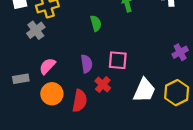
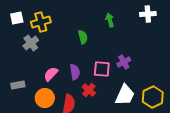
purple cross: (180, 52) -> (124, 62), moved
pink semicircle: (47, 66) -> (51, 74), moved

